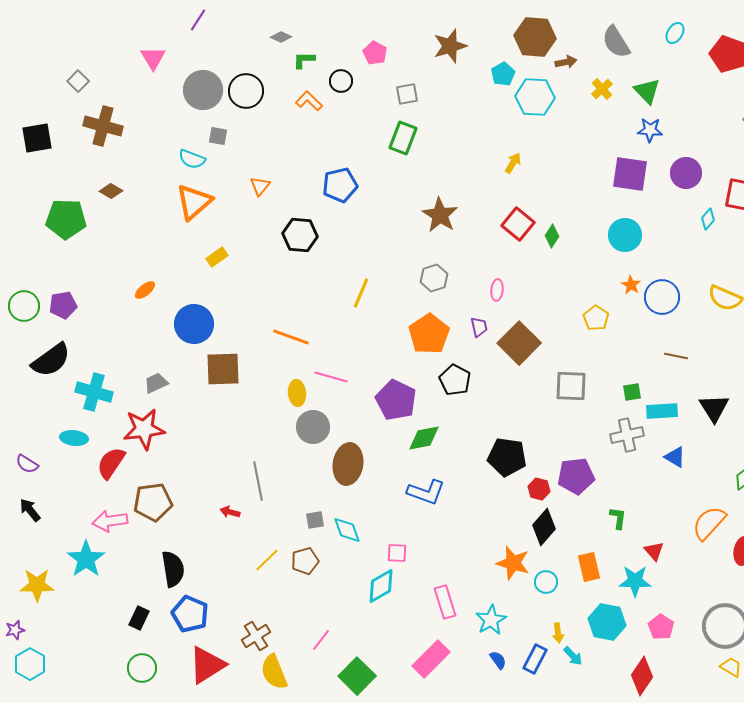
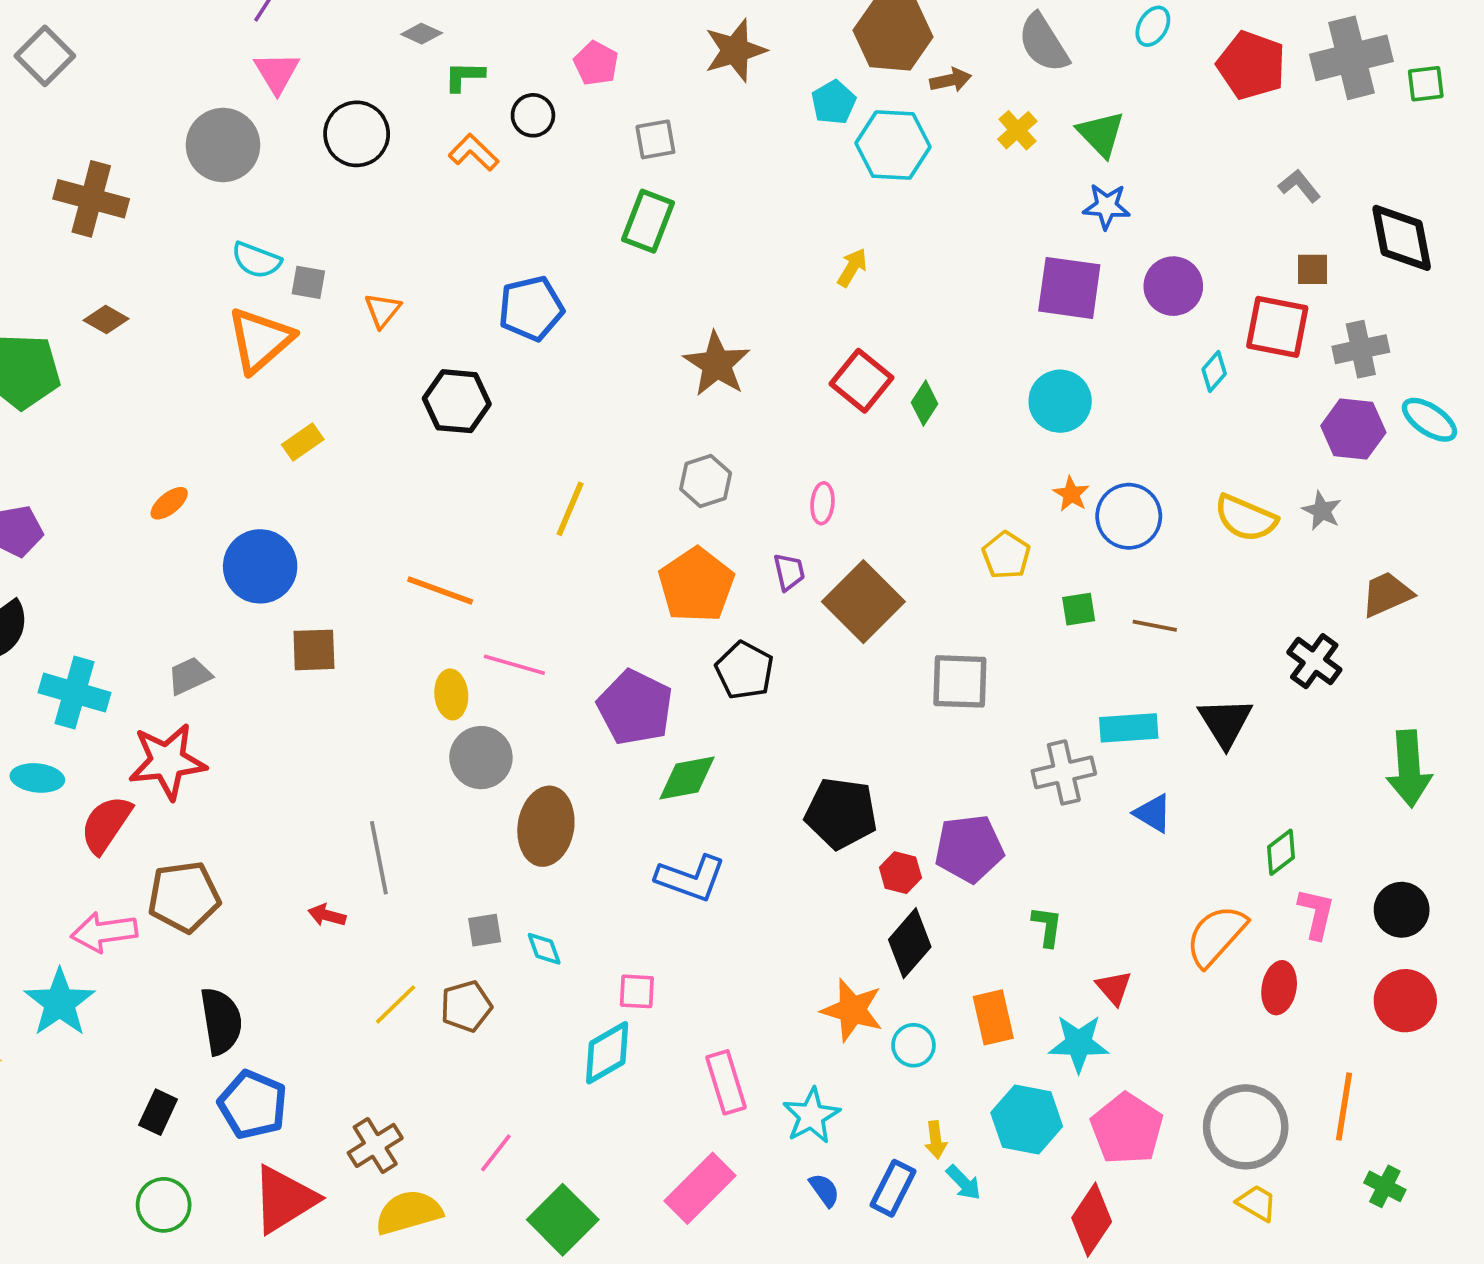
pink triangle: (153, 58) -> (277, 73), moved
gray square: (78, 81) -> (45, 56), moved, size x1.4
gray circle: (203, 90) -> (223, 145), moved
gray square: (218, 136) -> (308, 282), moved
brown square: (223, 369) -> (314, 650), size x0.7
green square: (632, 392) -> (1079, 609), moved
cyan diamond: (347, 530) -> (544, 949), size x0.7
pink pentagon: (661, 627) -> (1127, 1129), size x1.5
yellow semicircle: (274, 672) -> (409, 1212), turned 96

